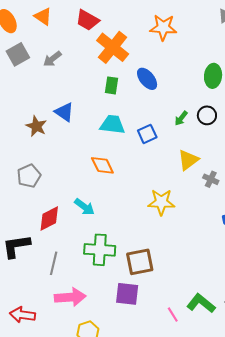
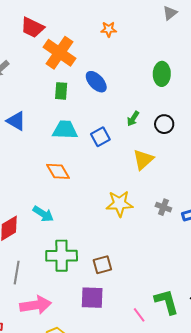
orange star: (163, 27) -> (109, 29), size x0.6
black circle: (207, 115) -> (164, 124), moved
gray cross: (211, 179) -> (163, 207), moved
brown square: (140, 262) -> (102, 265), size x0.7
green L-shape: (201, 303) -> (166, 302), turned 40

